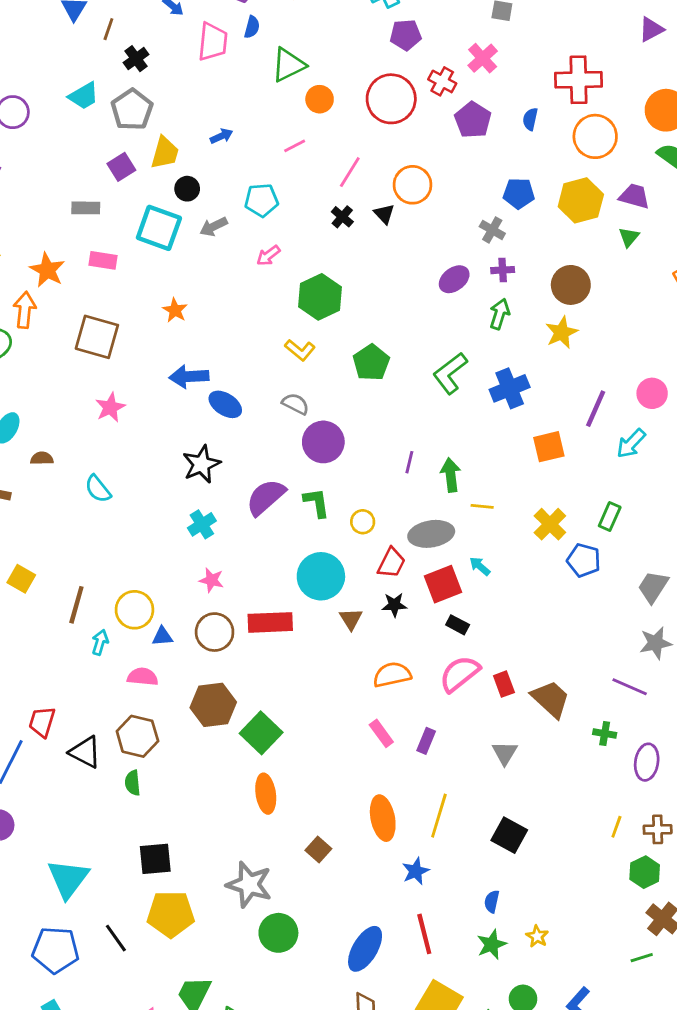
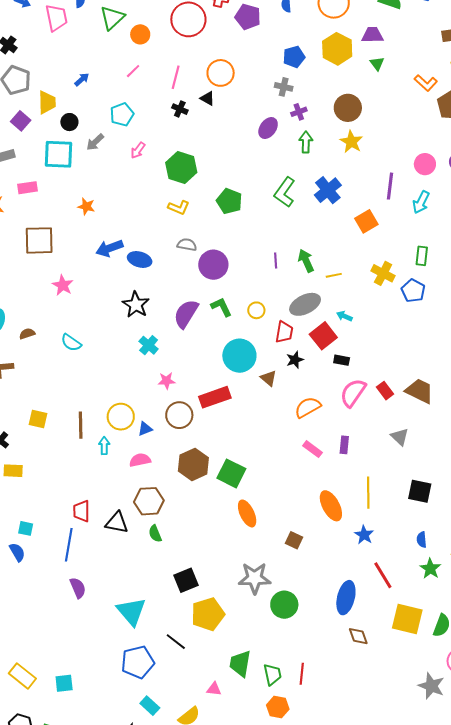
blue pentagon: (584, 560) -> (413, 291), turned 30

